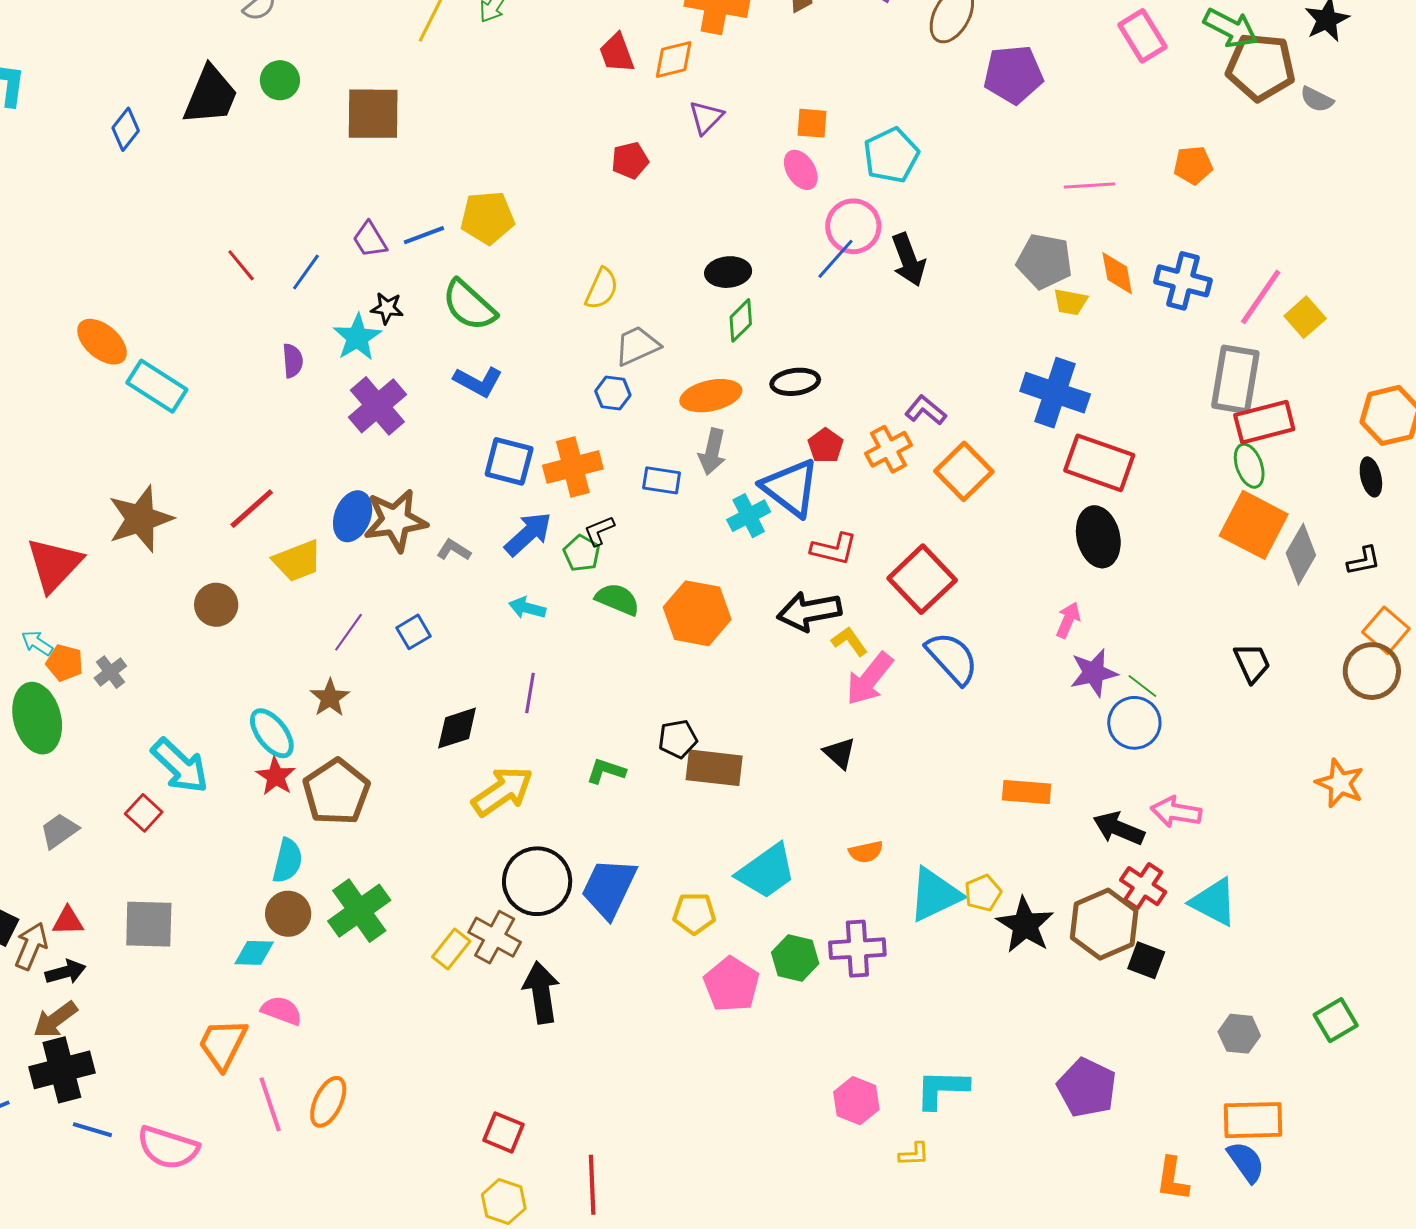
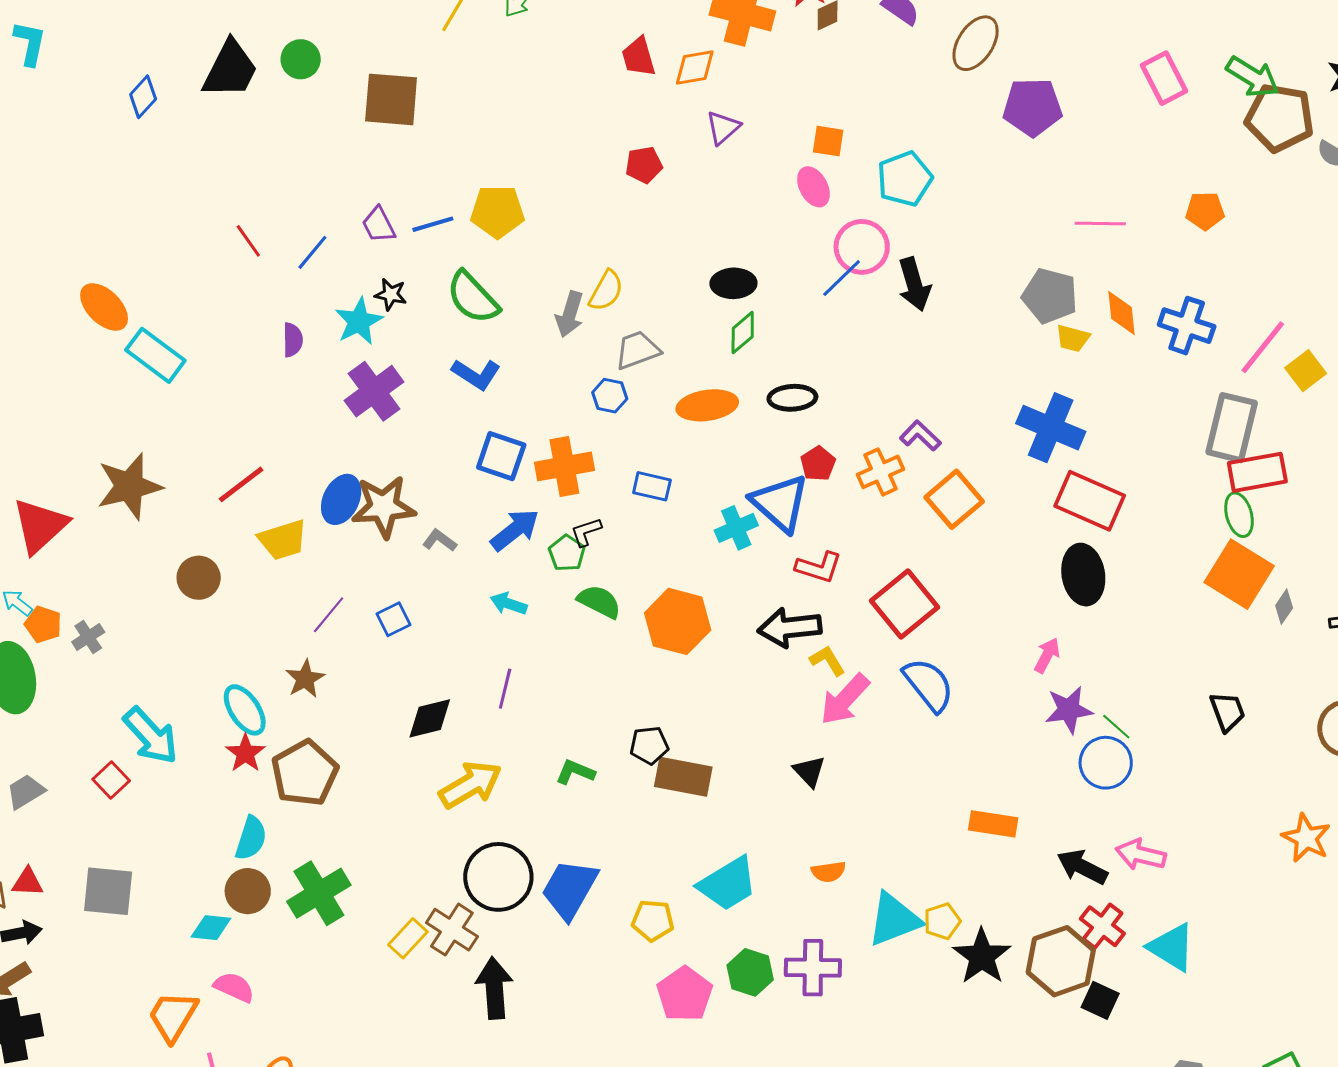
gray arrow: (712, 452) -> (570, 314), moved
gray diamond: (1301, 554) -> (1284, 607), size x0.6

